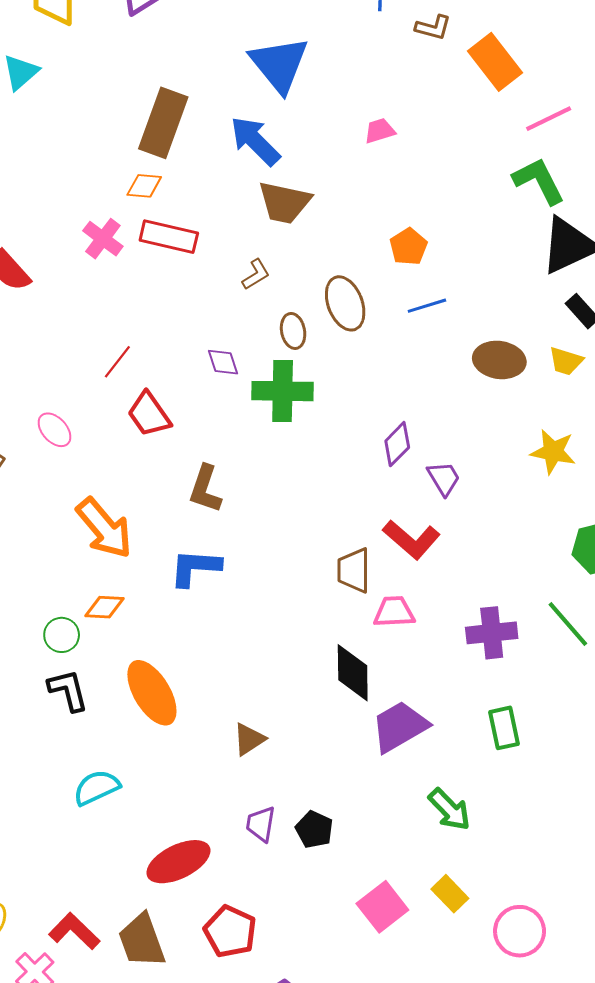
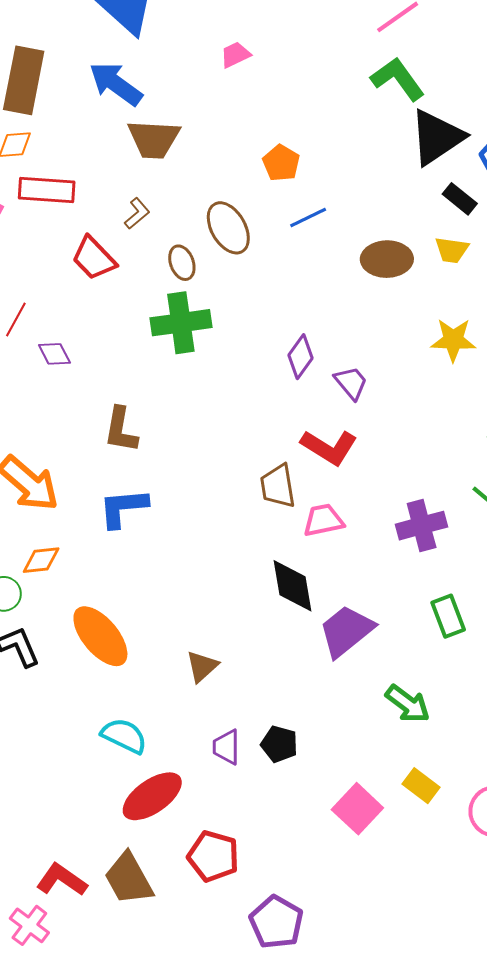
purple diamond: (223, 362) -> (54, 354), moved
red trapezoid: (149, 414) -> (94, 258), moved
cyan semicircle: (97, 788) -> (124, 736), moved, turned 60

